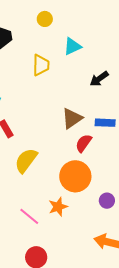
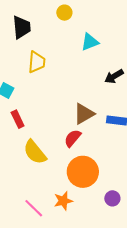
yellow trapezoid: (41, 65) -> (37, 62), moved
red semicircle: (84, 143) -> (73, 138), moved
yellow semicircle: (26, 160) -> (35, 152), turned -80

